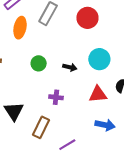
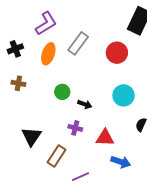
black arrow: (70, 67) -> (85, 104), moved
red triangle: (98, 94) -> (105, 138), moved

